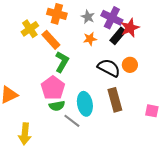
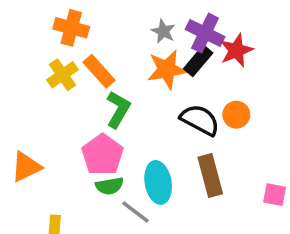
orange cross: (57, 14) -> (71, 28), moved
yellow cross: (30, 29) -> (63, 75), moved
black rectangle: (118, 36) -> (198, 61), moved
orange star: (90, 39) -> (167, 70), size x1.6

